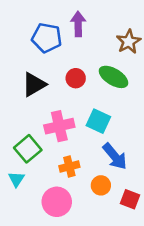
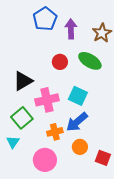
purple arrow: (78, 24) -> (71, 29), moved
blue pentagon: (47, 38) -> (45, 19), moved, turned 30
black triangle: (34, 84) -> (23, 81), moved
blue arrow: (115, 156) -> (77, 122), moved, turned 90

